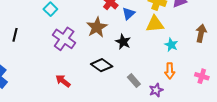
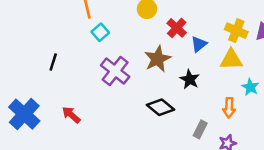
orange arrow: (170, 71) -> (229, 108), moved
red arrow: (63, 81) -> (71, 115), moved
gray rectangle: (134, 81) -> (200, 129), turned 64

